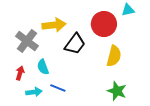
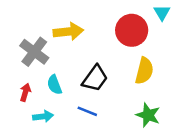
cyan triangle: (128, 10) -> (162, 13), turned -48
black trapezoid: (75, 44) -> (95, 78), moved
blue line: (58, 88) -> (87, 111), moved

